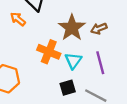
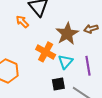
brown arrow: (99, 29) -> (91, 29), moved

